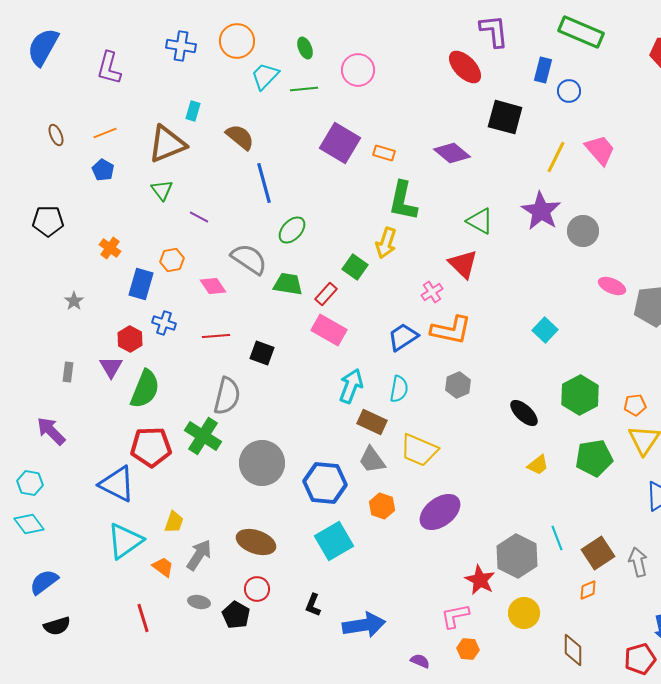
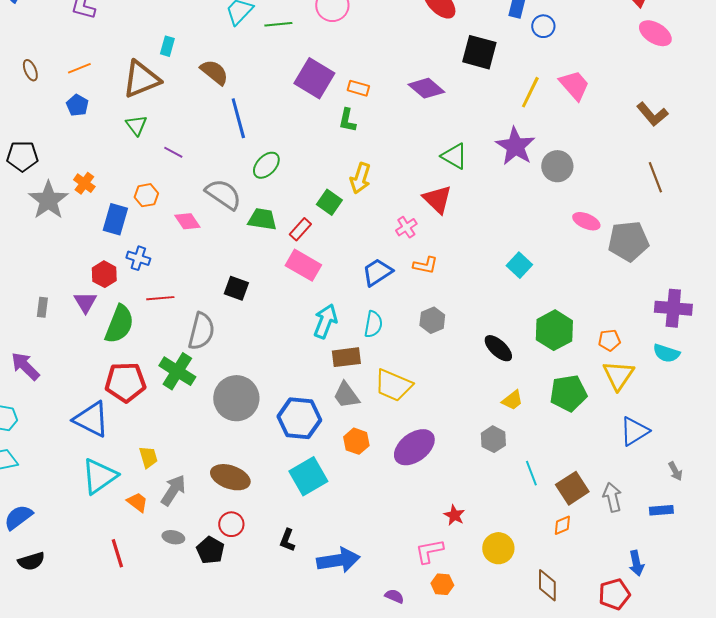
green L-shape: (403, 201) -> (347, 120), moved, size x0.6
gray star: (74, 301) -> (48, 200), moved, size x2.0
orange L-shape: (451, 330) -> (425, 265), size x0.6
red line: (216, 336) -> (160, 298), moved
brown rectangle: (372, 422) -> (346, 357), turned -32
yellow trapezoid: (174, 522) -> (148, 457), turned -35
gray hexagon: (517, 556) -> (493, 439), moved, size x0.6
red star: (480, 580) -> (454, 515), size x0.7

